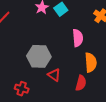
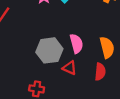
pink semicircle: (78, 38) -> (76, 44), moved

